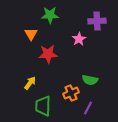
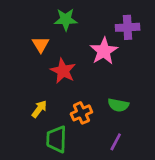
pink star: (79, 39) -> (104, 51), size x1.5
red star: (48, 54) -> (63, 71), turned 30
orange cross: (71, 93) -> (81, 113), moved

